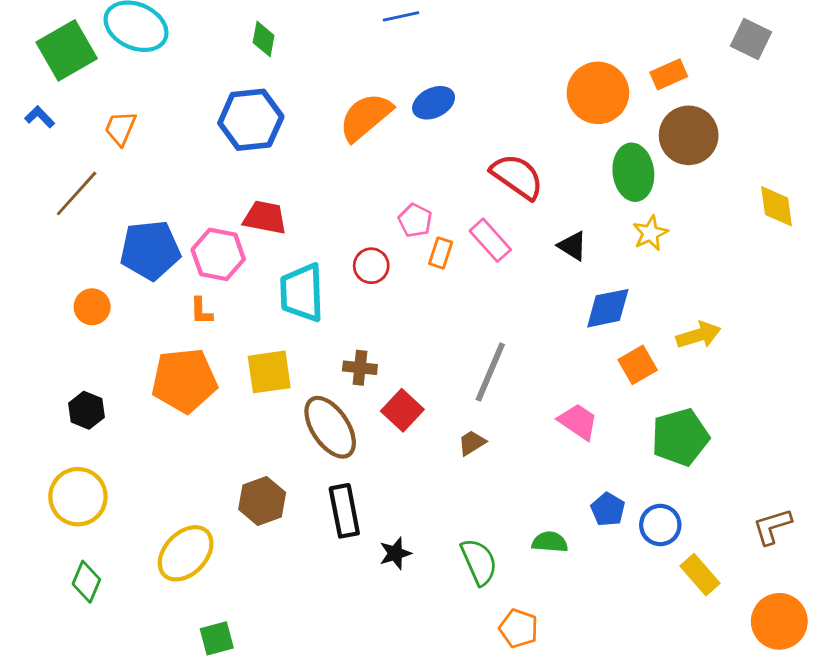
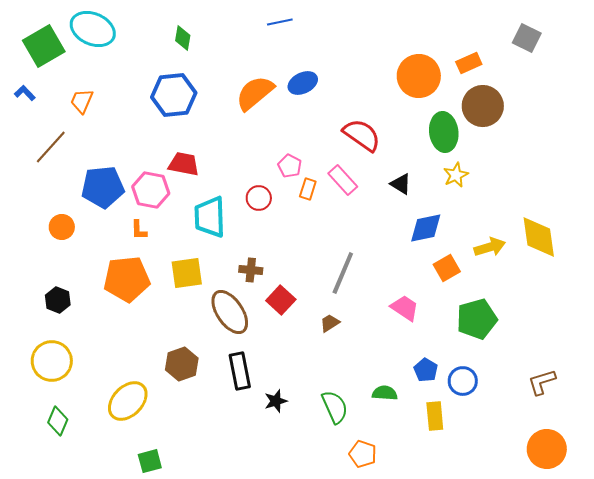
yellow diamond: (776, 206) -> (539, 237), moved, size x1.4
yellow rectangle: (700, 575) -> (435, 416), moved, turned 36

